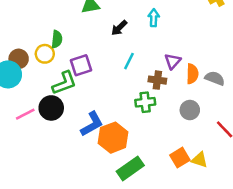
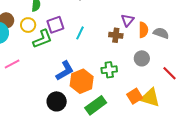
yellow circle: (45, 54) -> (28, 25), moved
cyan line: (129, 61) -> (80, 33), moved
green cross: (145, 102) -> (109, 70), moved
black circle: (51, 108) -> (57, 101), moved
yellow triangle: (199, 160) -> (150, 98), size x1.5

